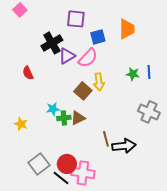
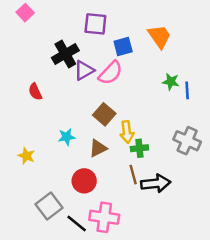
orange trapezoid: (127, 29) -> (160, 36), turned -35
green star: (133, 74) -> (171, 82), moved
yellow arrow: (99, 82) -> (127, 132), moved
green cross: (64, 118) -> (139, 148), moved
red circle: (67, 164) -> (84, 181), moved

